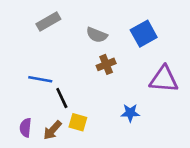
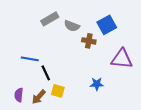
gray rectangle: (48, 21) -> (50, 19), moved
brown cross: (106, 64) -> (89, 41), moved, turned 32

